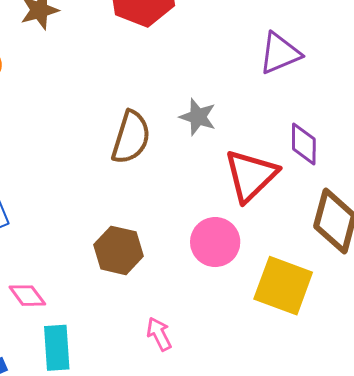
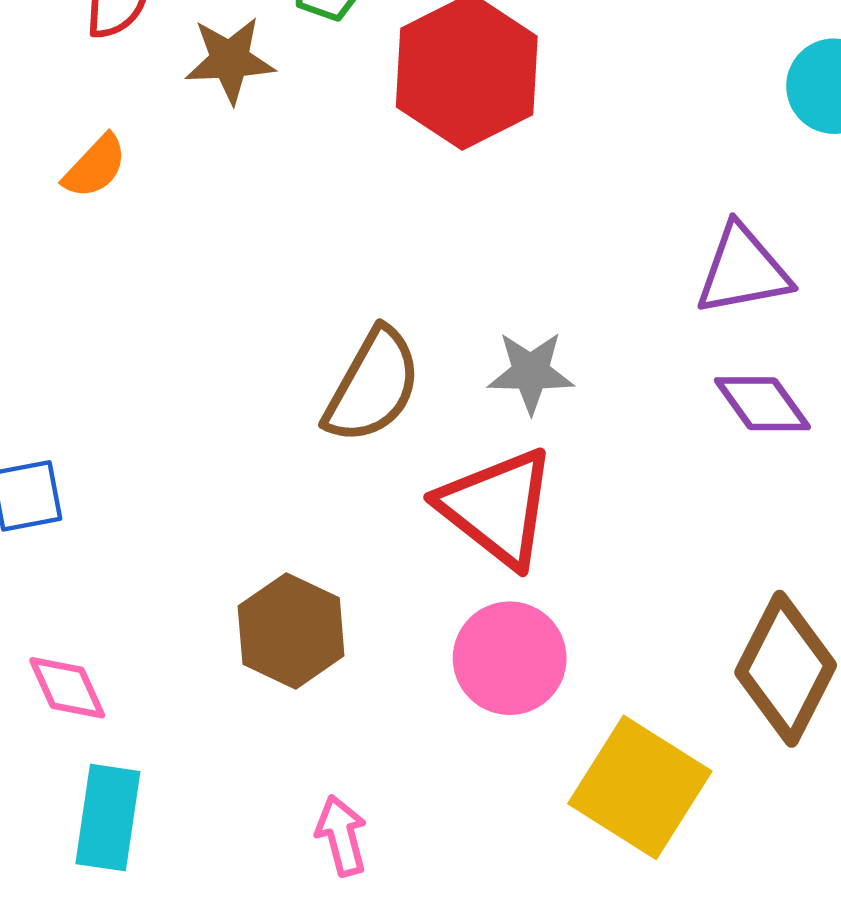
gray star: (198, 117) -> (531, 372), turned -30
purple diamond: (304, 144) -> (762, 404), moved, turned -48
red triangle: (251, 176) -> (497, 507), moved, turned -50

